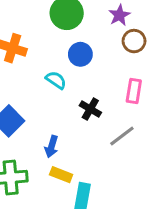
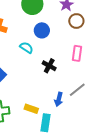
gray line: (122, 136) -> (77, 90), moved
blue arrow: (52, 147) -> (59, 99), moved

